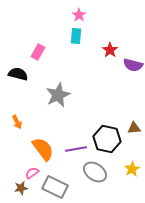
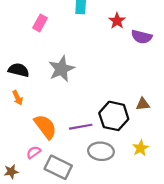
black semicircle: (18, 74) -> (19, 70), moved
gray ellipse: (95, 172) -> (101, 151), turned -30
brown star: (21, 188) -> (11, 172), moved

